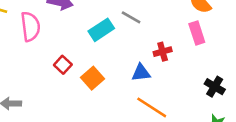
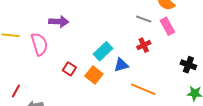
gray line: (131, 17) -> (144, 19), moved
cyan rectangle: (101, 30) -> (103, 51), moved
blue triangle: (141, 73) -> (121, 65), moved

